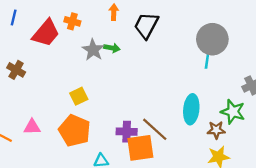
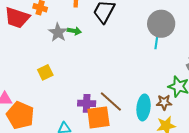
red trapezoid: (46, 33) -> (17, 18), turned 68
cyan ellipse: (191, 109) -> (144, 107), moved
orange pentagon: (75, 131) -> (20, 115), moved

